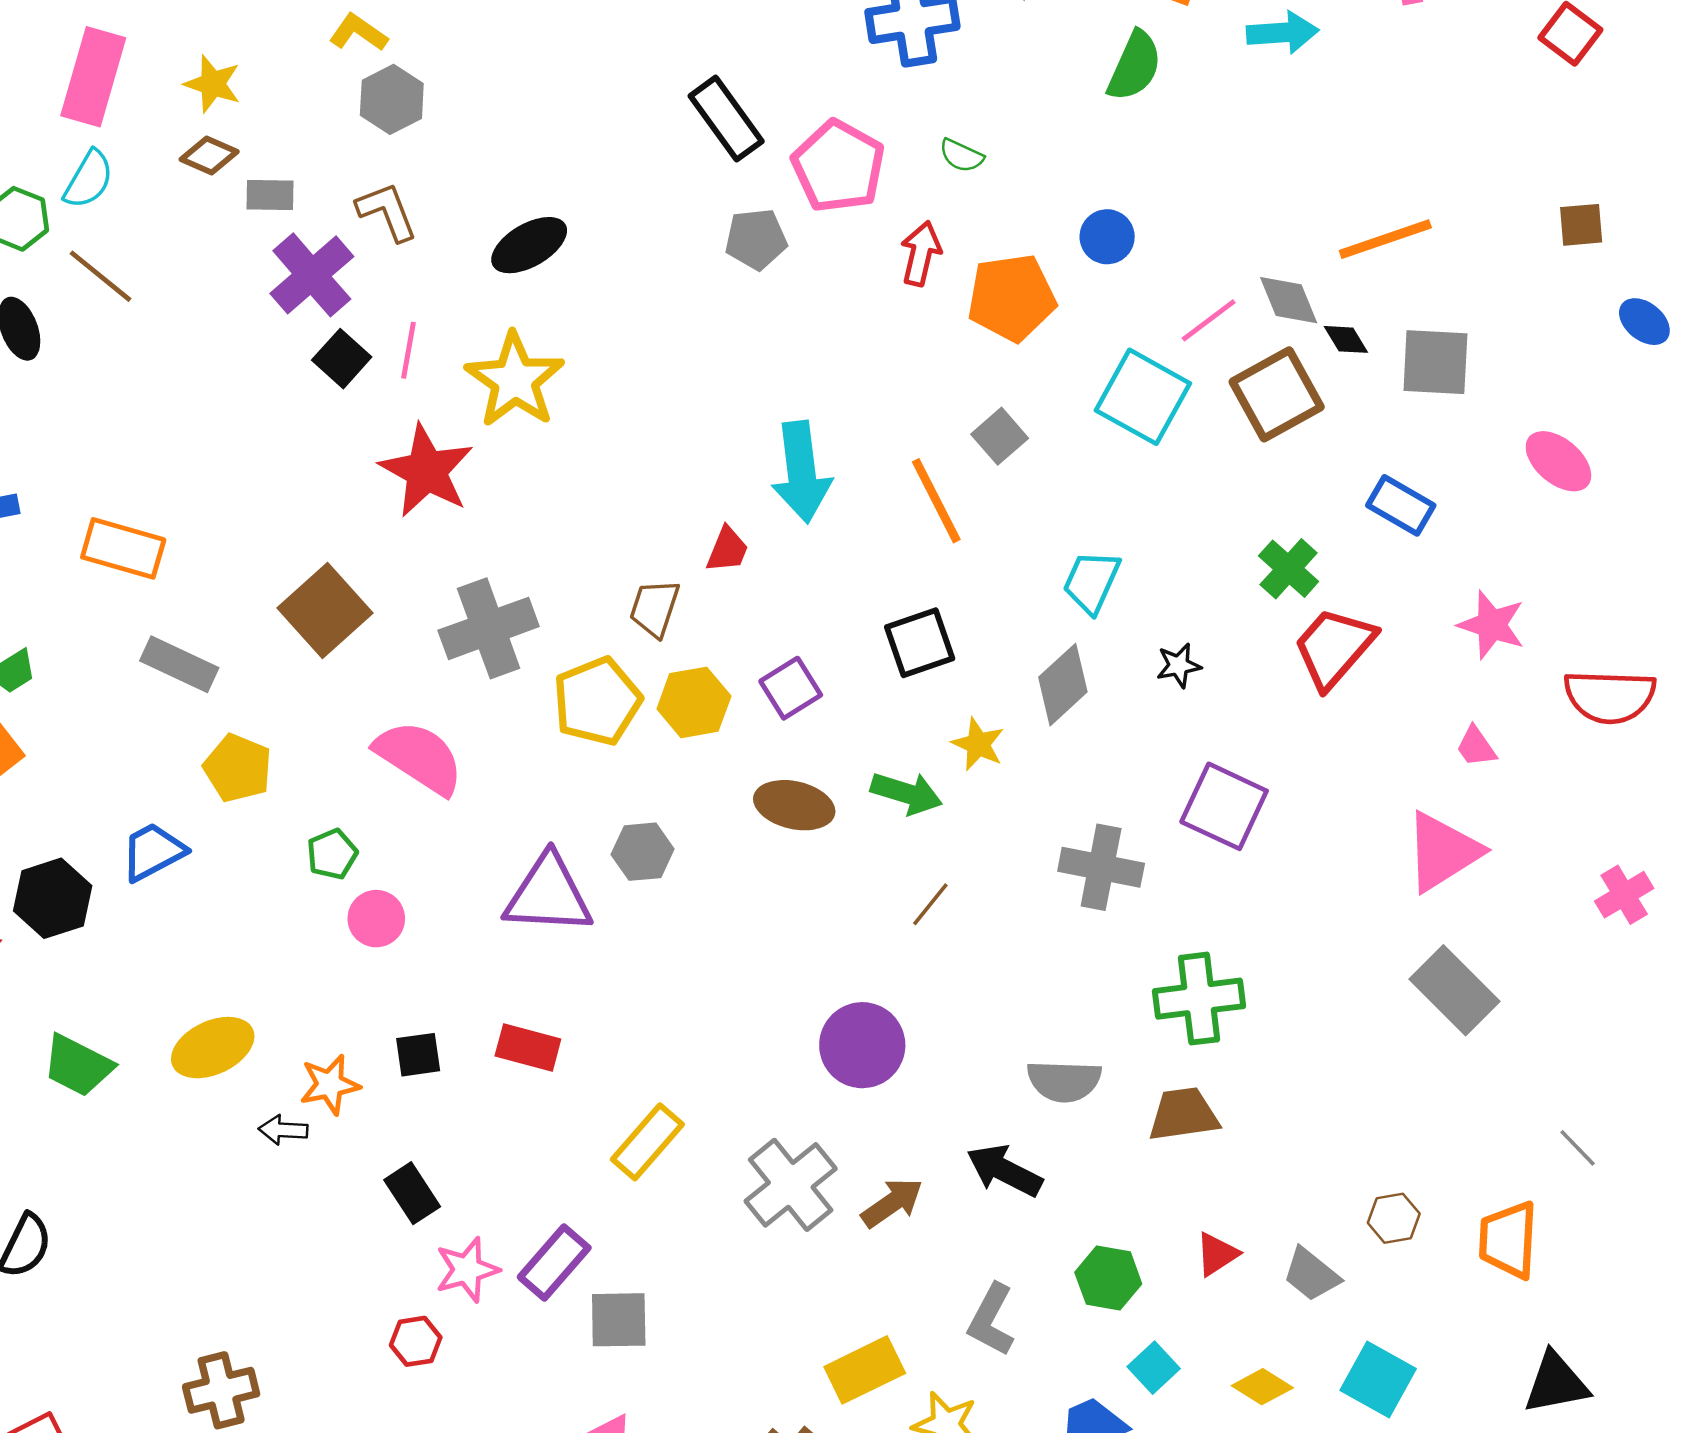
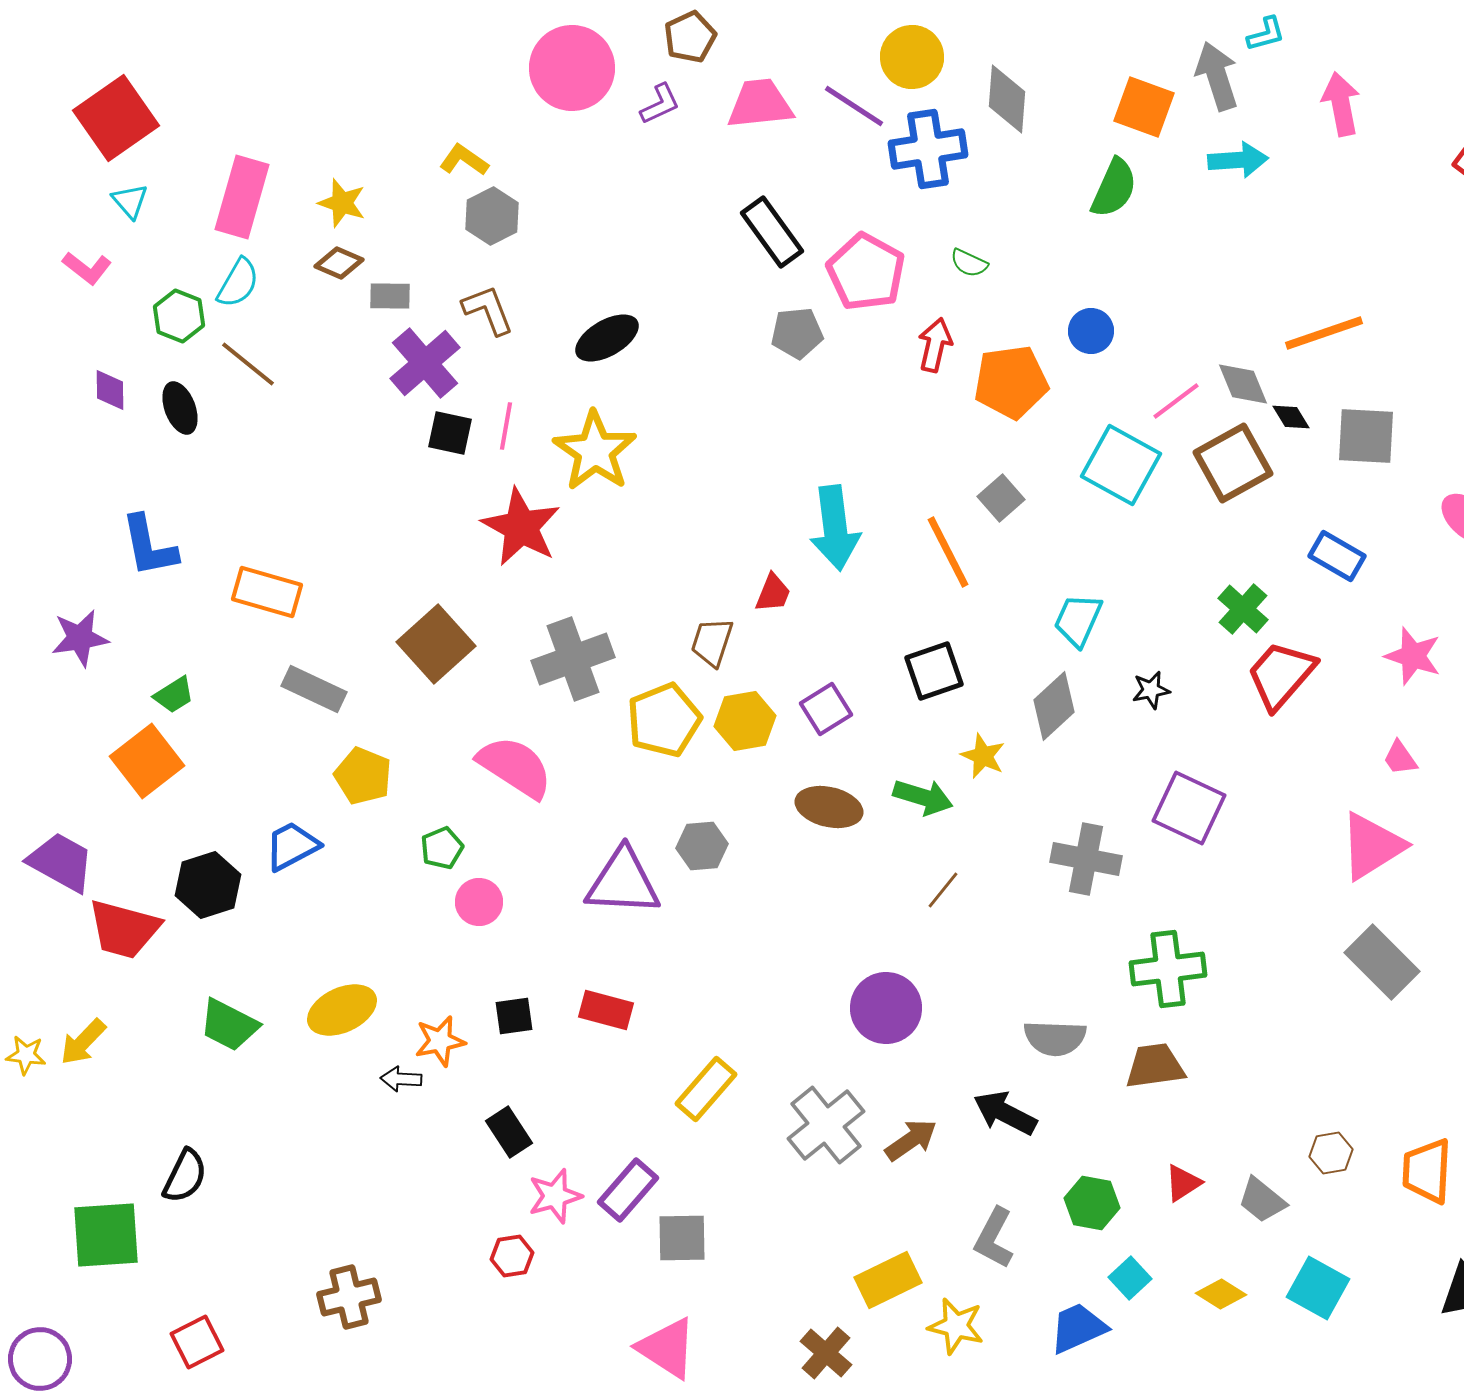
black square: (342, 359) -> (450, 433), turned -30

